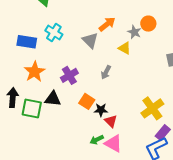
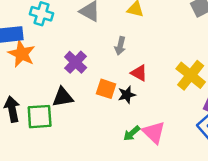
orange star: (35, 72) -> (22, 54), moved
red triangle: (111, 121) -> (139, 73), moved
pink triangle: (113, 143) -> (154, 132), turned 30

